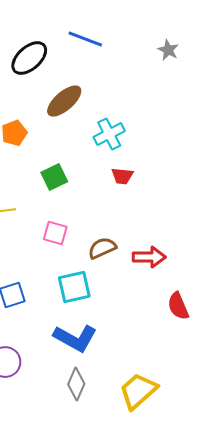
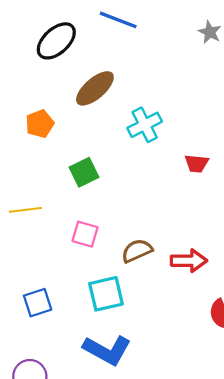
red trapezoid: (122, 176) -> (197, 163), moved

